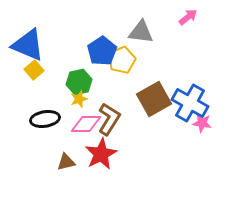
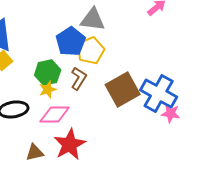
gray triangle: (141, 32) -> (93, 19), moved
brown L-shape: (109, 119) -> (79, 78), moved, size x0.7

